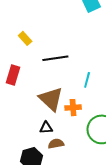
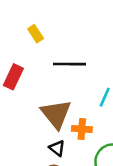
black triangle: (46, 128) -> (57, 148), moved, turned 32

